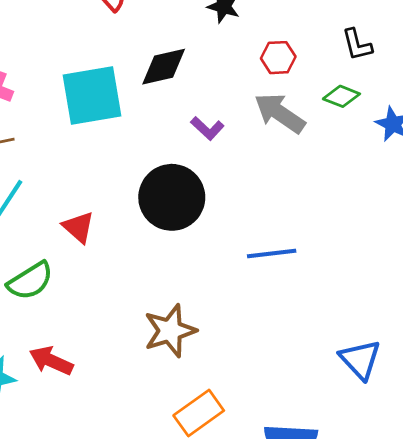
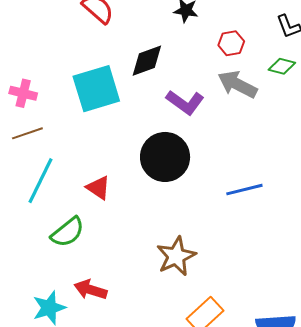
purple L-shape: (207, 128) -> (185, 102), size x1.5

